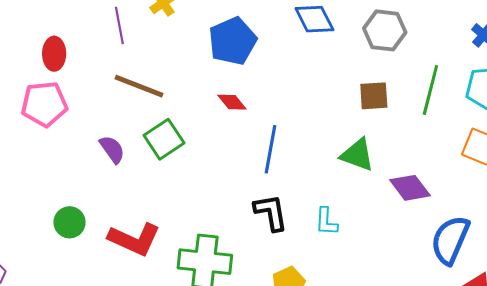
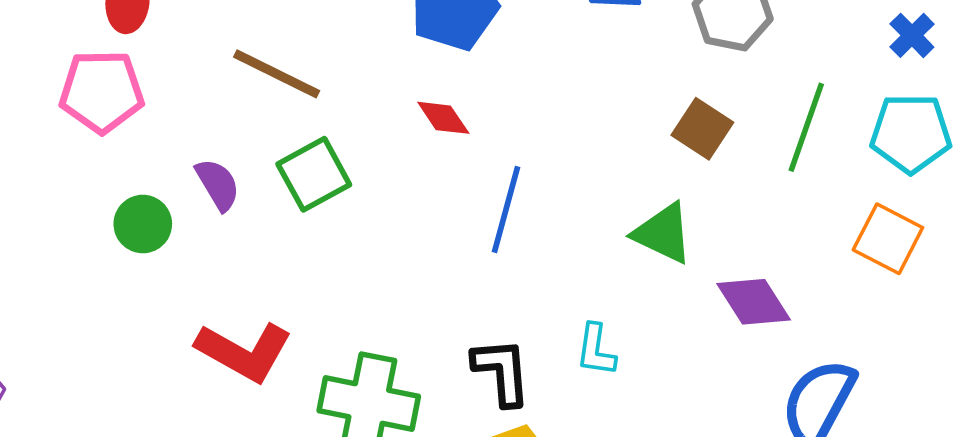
brown square: (374, 96) -> (702, 129), turned 32
black L-shape: (271, 212) -> (502, 372), moved
green circle: (70, 222) -> (143, 224), moved

